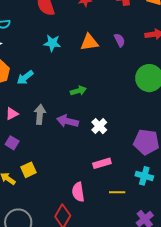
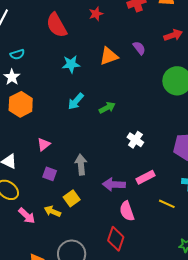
cyan arrow: (25, 77) -> (76, 101), moved
gray arrow: (40, 114) -> (81, 165), moved
purple arrow: (67, 121) -> (114, 184), moved
yellow line: (117, 192) -> (167, 204), turned 35

